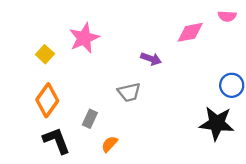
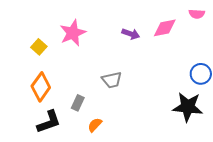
purple arrow: (151, 59) -> (131, 34), moved
black L-shape: (56, 141) -> (49, 122), turned 92

